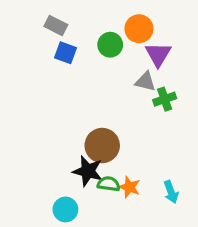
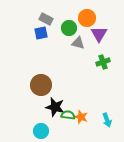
gray rectangle: (56, 26) -> (46, 19), moved
blue square: (65, 53) -> (41, 33), turned -32
gray triangle: (145, 82) -> (78, 43), moved
brown circle: (102, 145) -> (41, 85), moved

